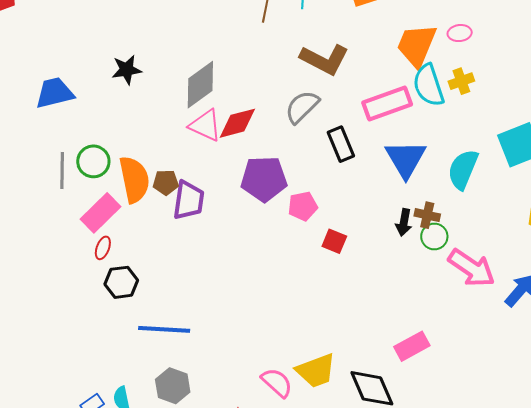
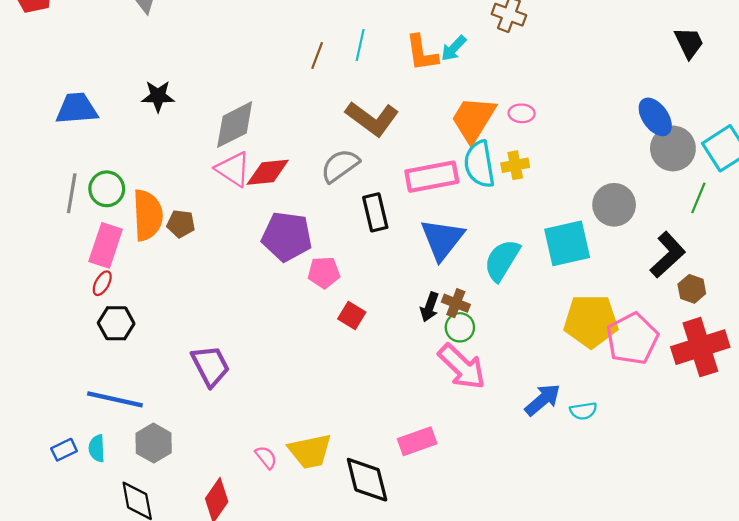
purple trapezoid: (189, 200) -> (211, 366), moved, turned -45
pink rectangle: (100, 213) -> (106, 245), turned -36
pink arrow: (472, 268) -> (462, 367), moved
blue line: (164, 329) -> (115, 399), moved
pink semicircle: (277, 383) -> (266, 457), size x0.7

